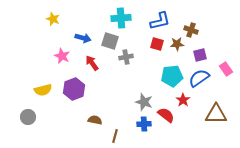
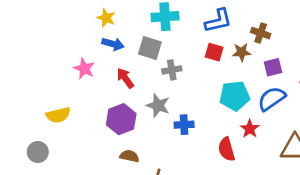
yellow star: (53, 19) -> (106, 18), moved
purple hexagon: (74, 89) -> (121, 119), moved
gray star: (144, 102) -> (158, 105), moved
red semicircle: (166, 115) -> (226, 149), turned -144
blue cross: (144, 124) -> (184, 125), moved

